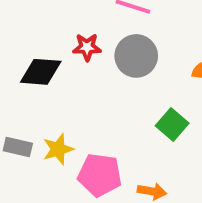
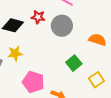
yellow star: (58, 149) -> (15, 53), moved

